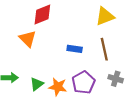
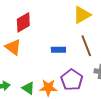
green triangle: (37, 84) -> (28, 88), turned -40

